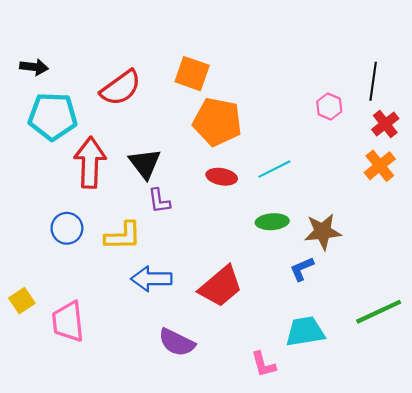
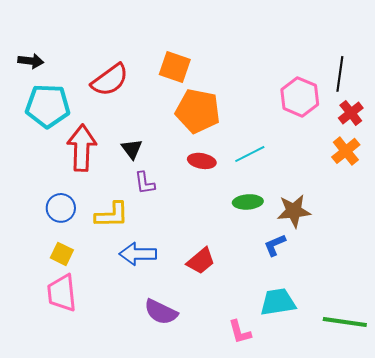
pink hexagon: (329, 106) -> (300, 97), size x1.6
black triangle: (145, 164) -> (132, 149), size x0.7
red trapezoid: (221, 286) -> (201, 261), size x0.7
yellow square: (22, 301) -> (62, 254), moved, turned -30
green line: (379, 312) -> (345, 322), moved, turned 33

